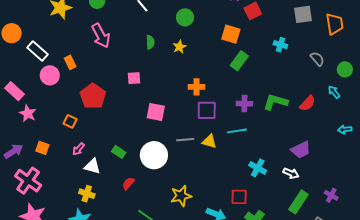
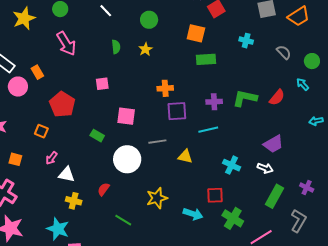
orange trapezoid: (335, 24) -> (299, 16), turned 70
green rectangle: (239, 61) -> (206, 59), turned 54
yellow triangle: (209, 141) -> (185, 156), moved
green rectangle: (119, 152) -> (97, 136), moved
yellow cross: (87, 194) -> (74, 201), moved

